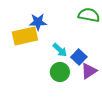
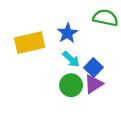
blue star: (38, 22) -> (67, 33), moved, turned -30
purple triangle: (89, 71) -> (94, 84), moved

